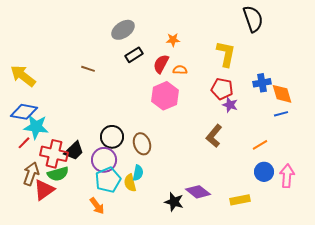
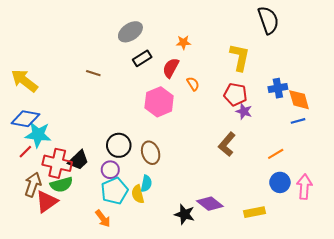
orange semicircle: (180, 70) -> (193, 84), moved, turned 56
pink hexagon: (165, 96) -> (159, 102), moved
purple circle: (104, 160) -> (110, 170), size x0.7

